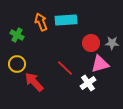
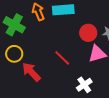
green cross: (17, 35) -> (14, 25), size x1.5
white cross: (88, 83) -> (84, 85), moved

